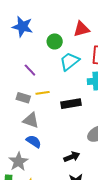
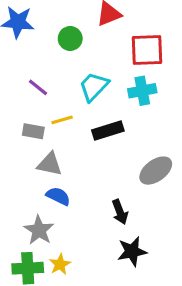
cyan trapezoid: (69, 61) -> (94, 86), moved
black arrow: (72, 157) -> (120, 212), turned 98

